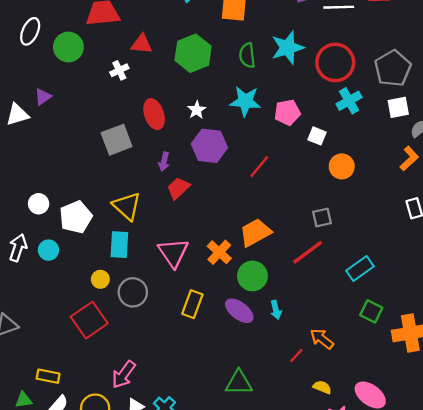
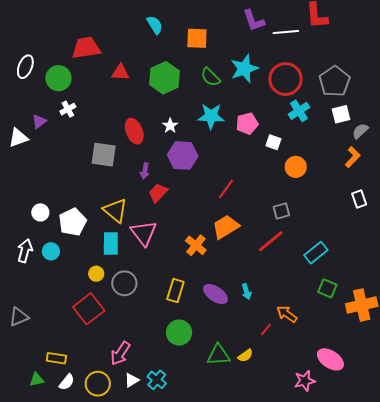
green semicircle: (247, 55) -> (210, 77), turned -35
white cross: (119, 70) -> (68, 109), moved
gray square: (117, 140) -> (104, 155), turned 32
red line: (259, 167) -> (226, 189), moved
pink triangle: (173, 253) -> (144, 233), moved
green circle: (252, 276) -> (179, 333), moved
yellow semicircle: (322, 387) -> (245, 356), moved, turned 126

